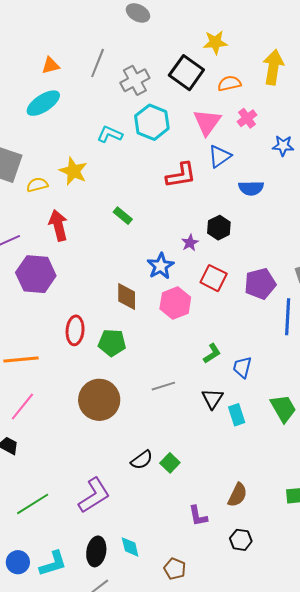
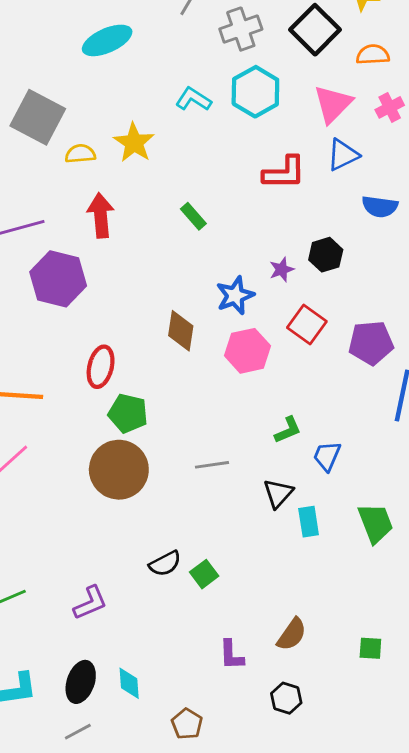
green pentagon: (112, 343) -> (128, 413), moved
purple L-shape: (94, 495) -> (90, 603), size x0.7

